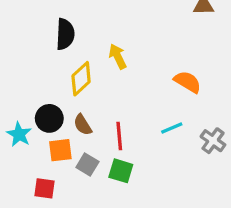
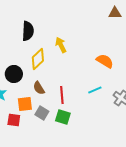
black circle: (49, 118) -> (14, 74), moved
red square: (45, 188) -> (14, 120), moved

